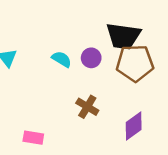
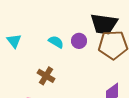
brown cross: (87, 107) -> (46, 76), moved

